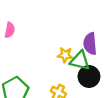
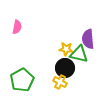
black circle: (89, 77) -> (65, 68), moved

